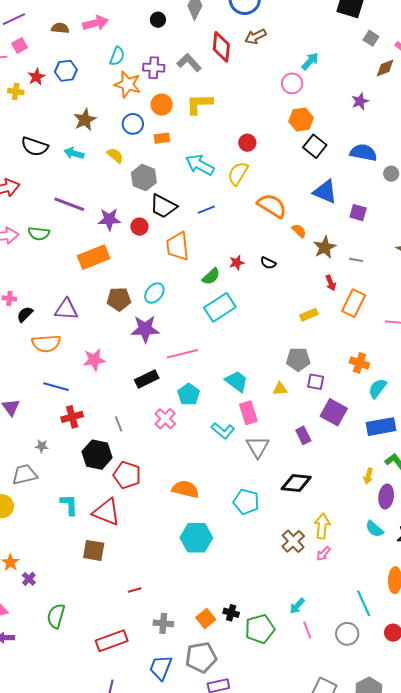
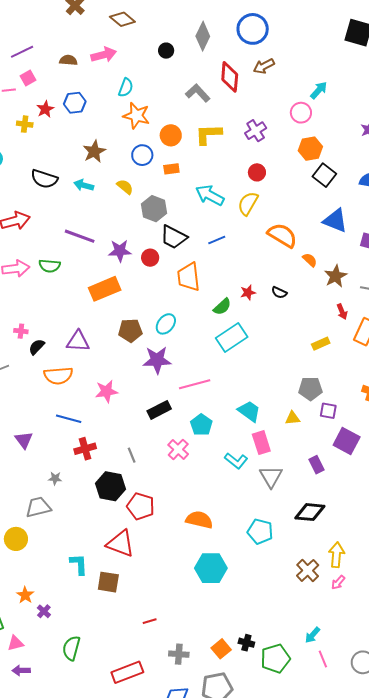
purple cross: (154, 68) -> (256, 131), moved, turned -35
cyan L-shape: (69, 505) -> (79, 564), moved

